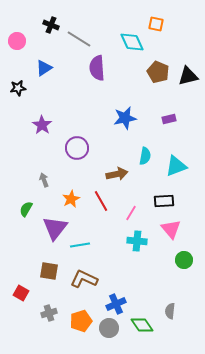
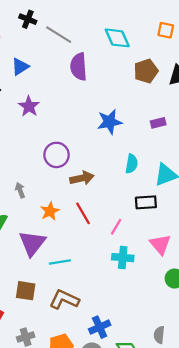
orange square: (156, 24) -> (166, 30), moved
brown pentagon: (158, 72) -> (146, 71), turned 30
purple star: (42, 125) -> (29, 106), moved
brown arrow: (117, 174) -> (82, 178), moved
black rectangle: (164, 201) -> (146, 202), moved

